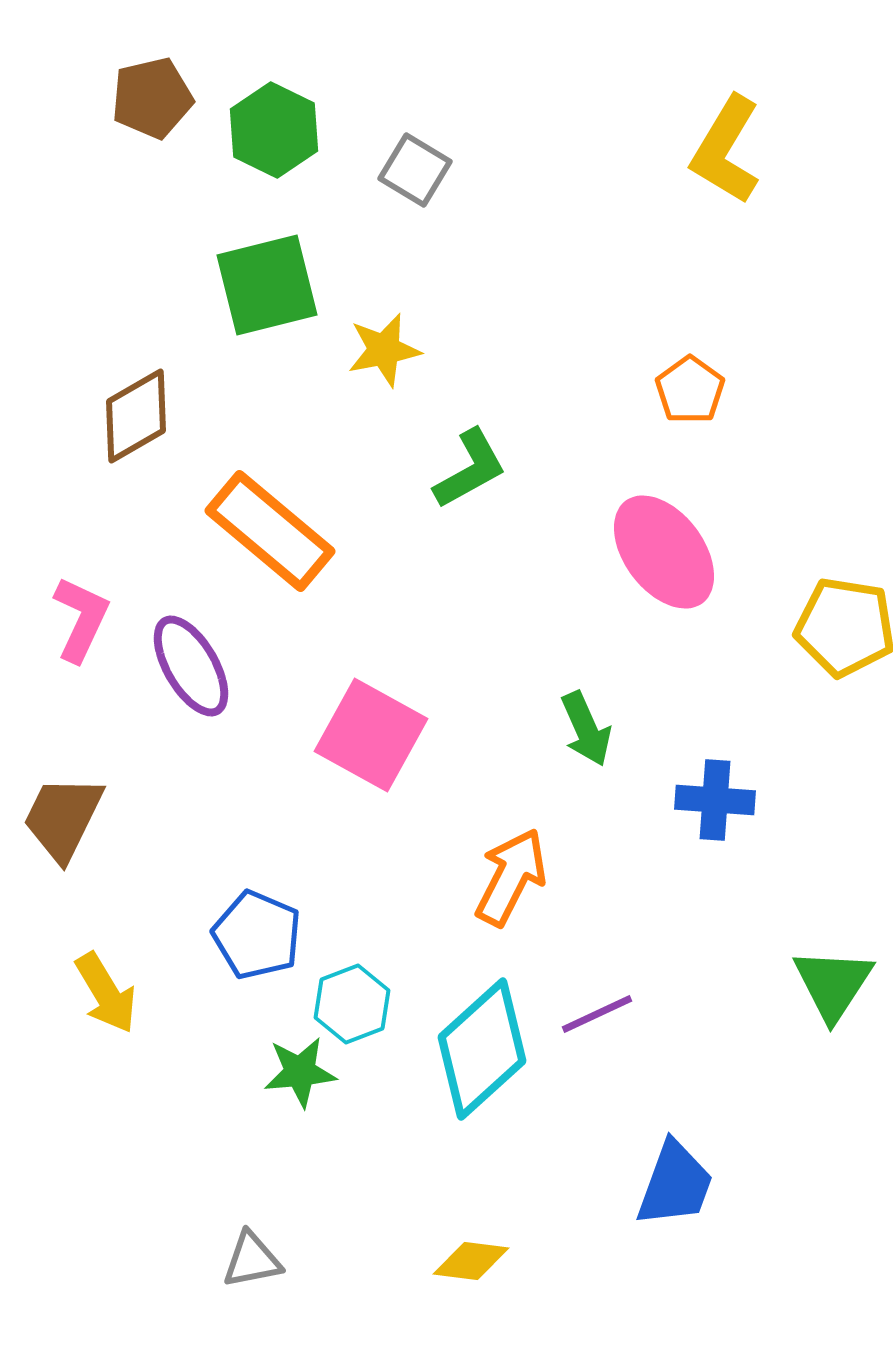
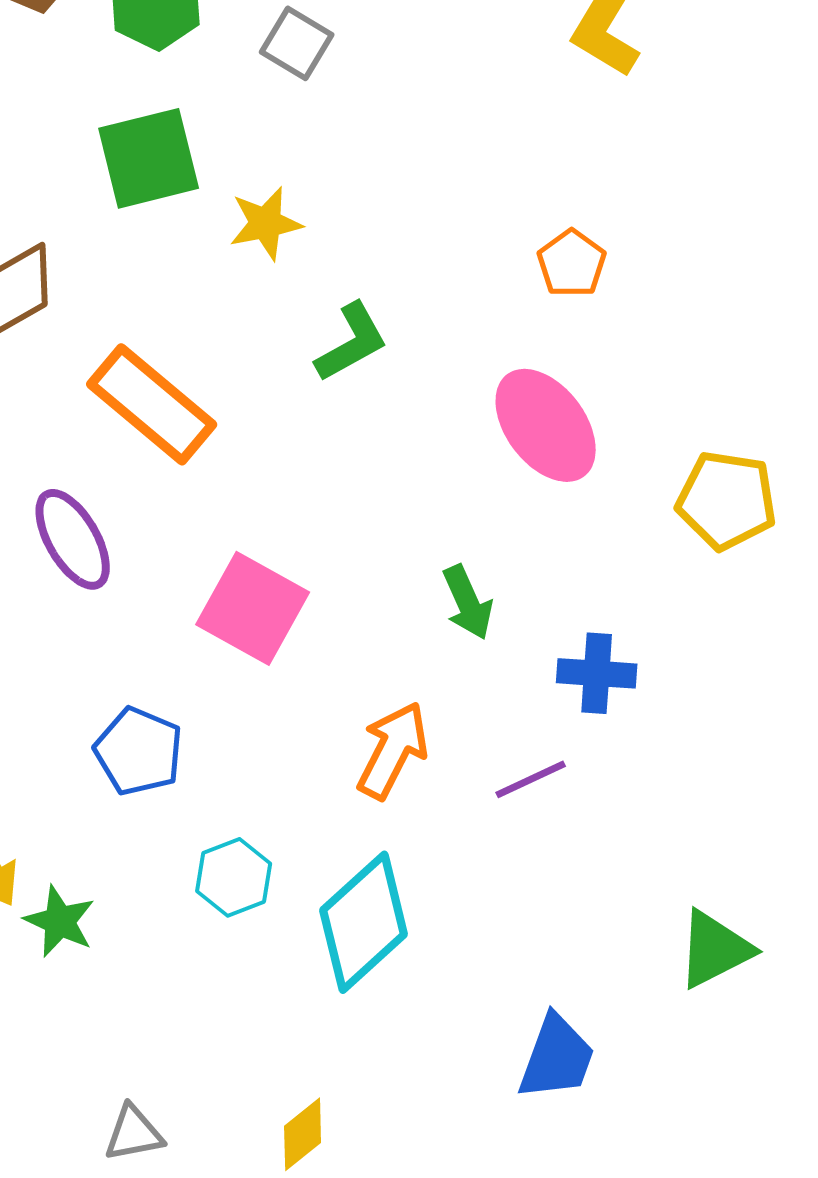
blue pentagon: (257, 935) -> (139, 751), moved
green triangle: (833, 984) -> (715, 949), moved, turned 30
purple line: (597, 1014) -> (531, 779), moved
green star: (300, 1072) -> (60, 921), moved, turned 30
yellow diamond: (471, 1261) -> (303, 1134), moved, turned -46

